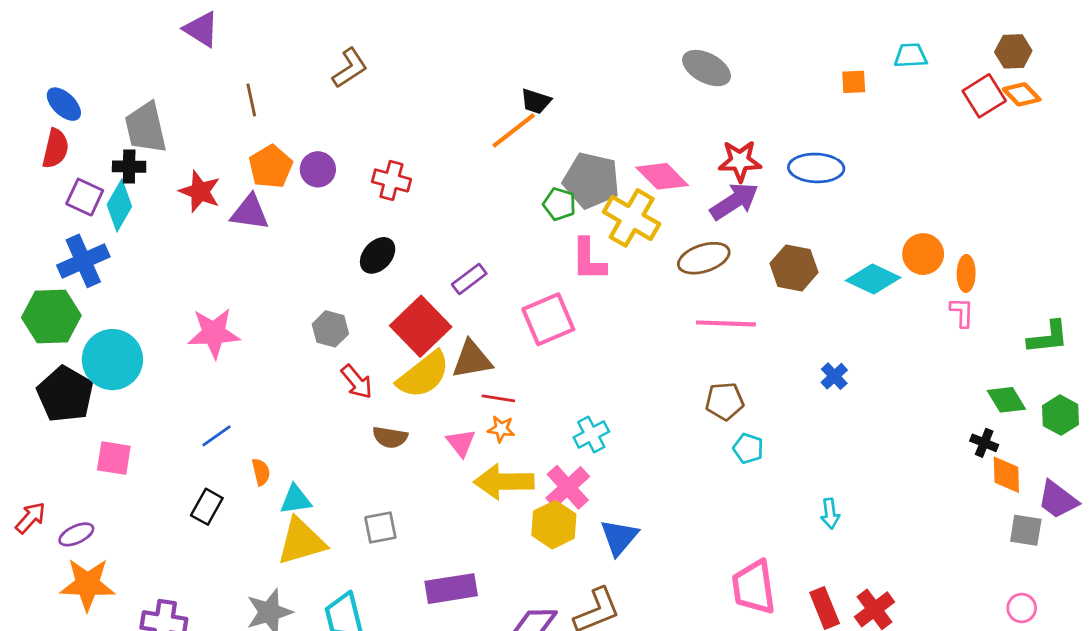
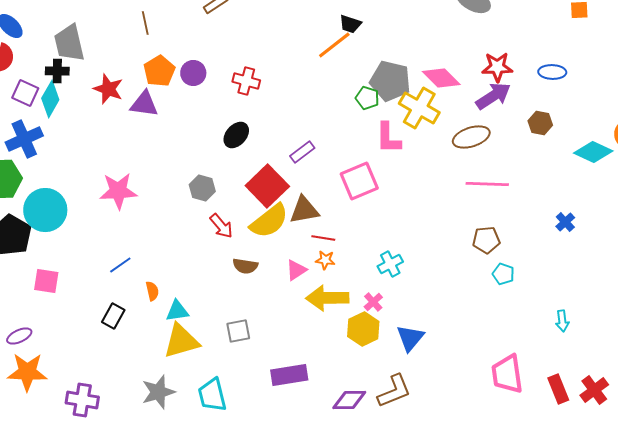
blue ellipse: (816, 168) -> (552, 72), size x0.7
brown hexagon: (794, 268) -> (540, 123), moved, size x0.7
pink triangle: (461, 443) -> (296, 270), turned 35
pink cross: (568, 487) -> (373, 302), size x0.6

